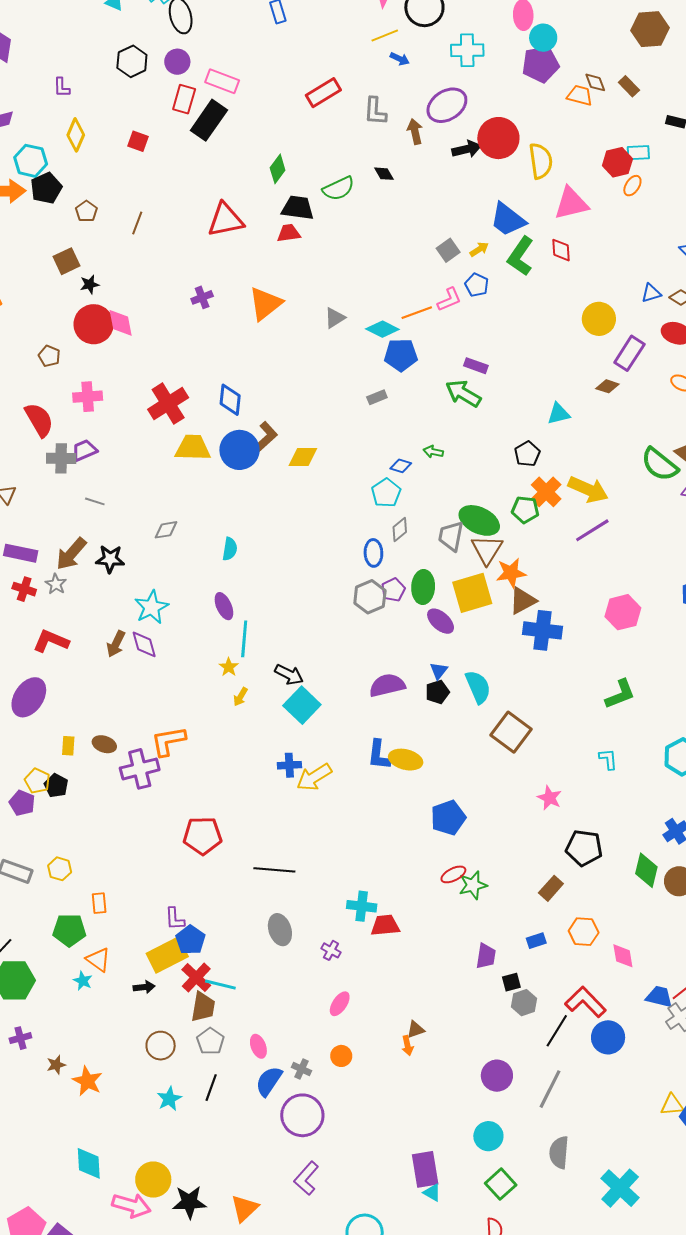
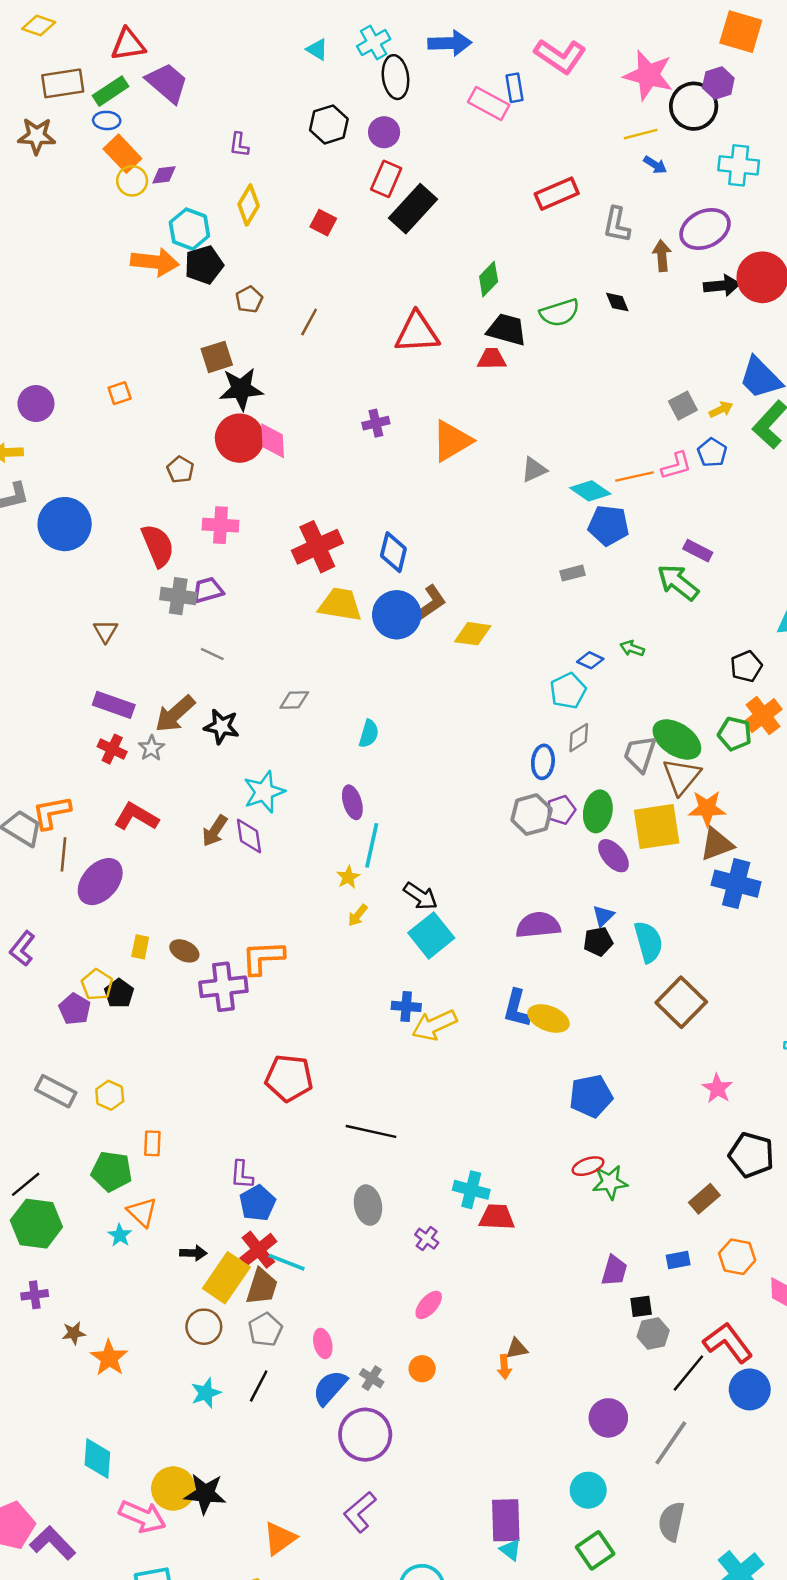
pink rectangle: (222, 81) -> (489, 103), moved
black star: (90, 284) -> (241, 389), size x1.8
yellow rectangle: (167, 955) -> (226, 1278), moved, turned -36
black star: (189, 1202) -> (205, 1494), moved

